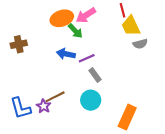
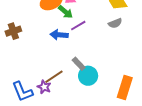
gray semicircle: (140, 44) -> (115, 23), moved
purple line: (87, 58) -> (78, 26), moved
gray rectangle: (95, 75) -> (79, 64), moved

